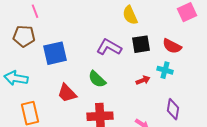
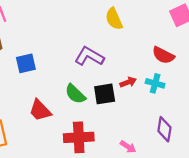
black square: (141, 44) -> (105, 94), moved
blue square: (55, 53) -> (26, 63), size x0.7
red arrow: (143, 80) -> (128, 82), moved

